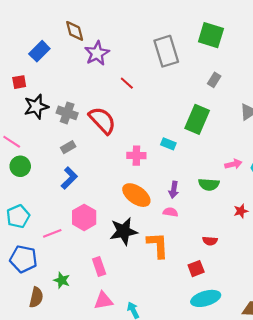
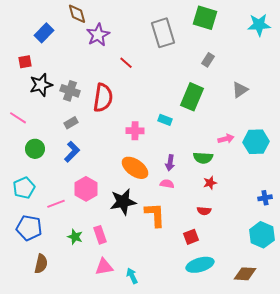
red semicircle: (102, 120) -> (103, 98), turned 52
green circle: (20, 166) -> (35, 149), moved
red star: (241, 211) -> (210, 183), moved
green star: (62, 280) -> (75, 237), moved

